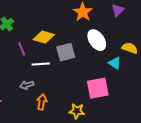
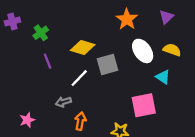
yellow semicircle: (130, 48) -> (172, 50), moved
purple line: (22, 49) -> (48, 61), moved
white line: (41, 64) -> (79, 78), turned -42

